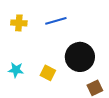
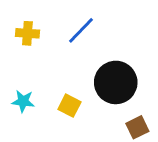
blue line: (56, 21) -> (81, 30), turned -30

